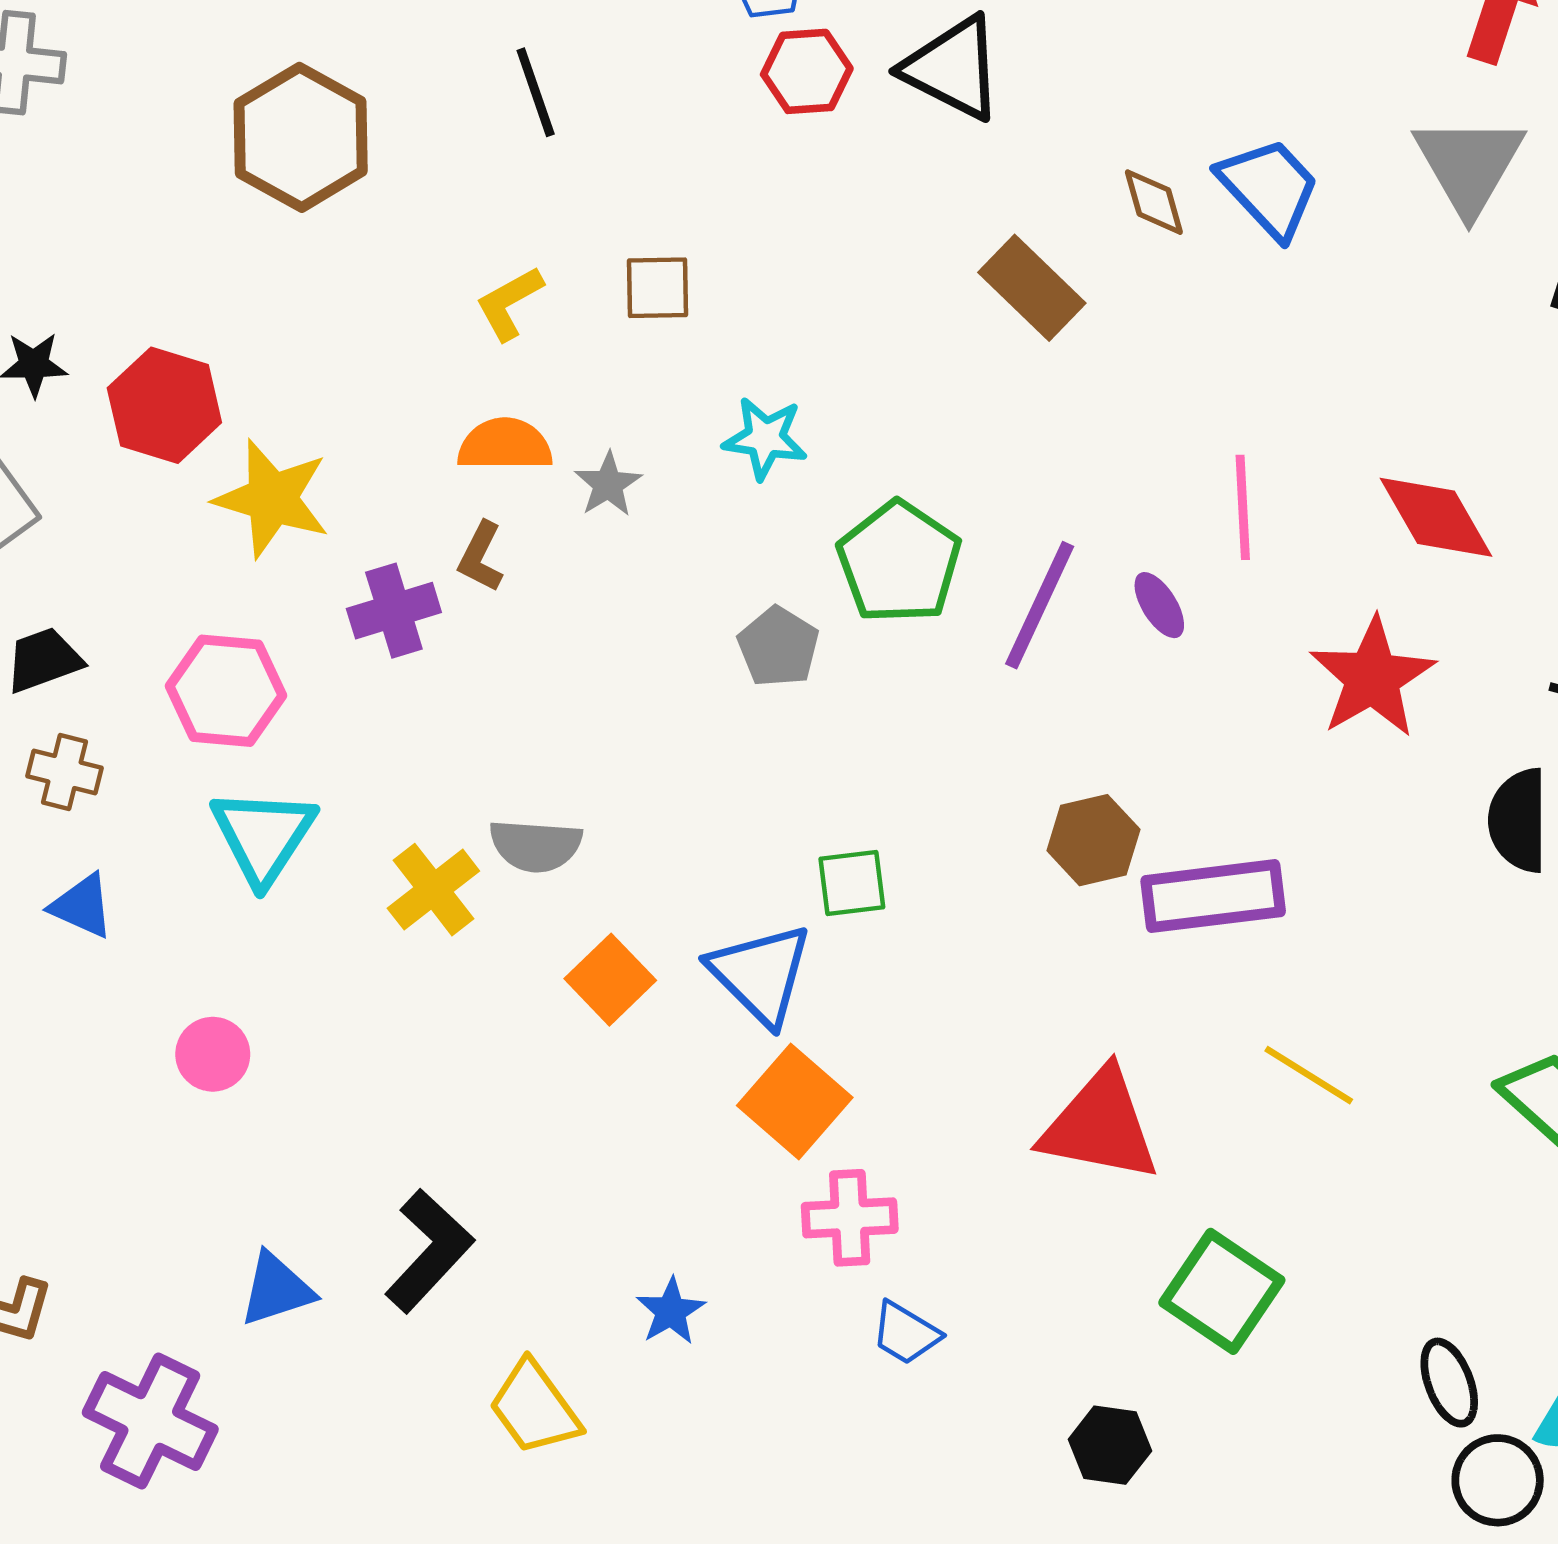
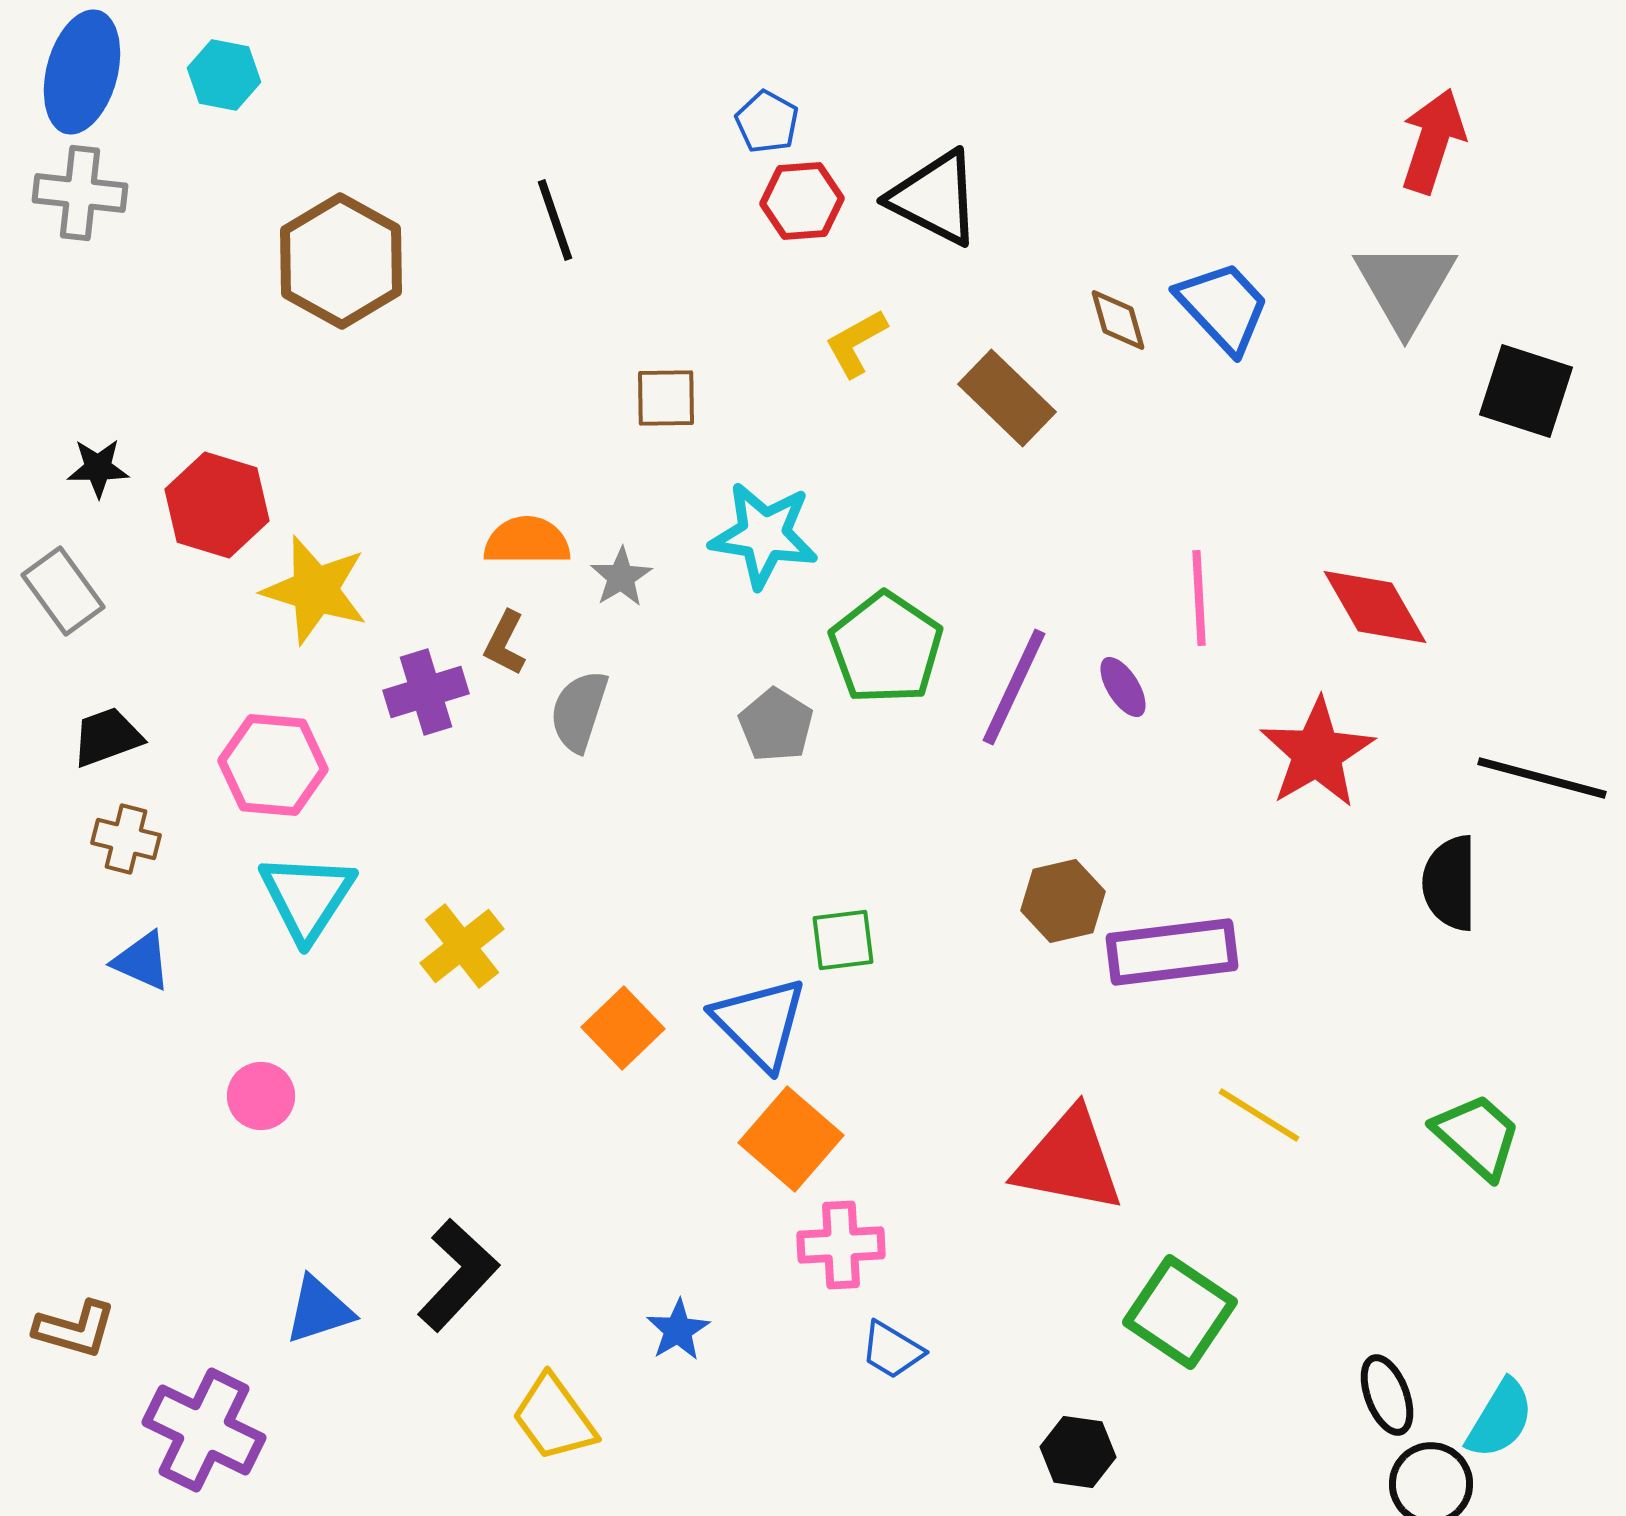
yellow L-shape: (509, 303) -> (856, 343), moved
cyan star: (765, 438) -> (764, 535), size x1.4
gray semicircle: (536, 846) -> (579, 711), moved, turned 104

